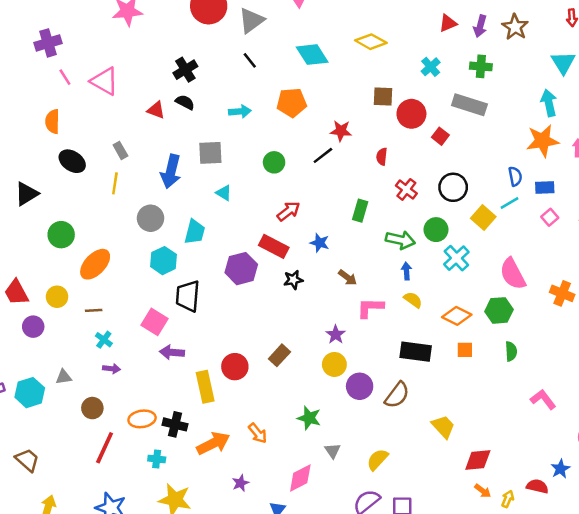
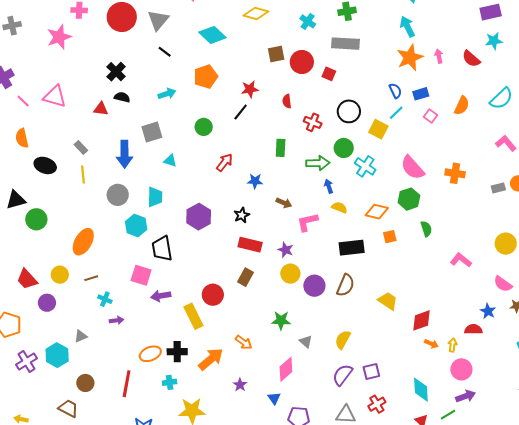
black triangle: (27, 194) -> (16, 200), turned 30
green circle: (61, 235) -> (36, 219), moved
red rectangle: (274, 246) -> (250, 245), moved
brown circle: (92, 408) -> (85, 383), moved

